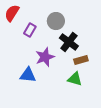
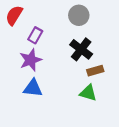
gray circle: (56, 21) -> (79, 15), moved
purple star: (45, 57) -> (31, 60), moved

